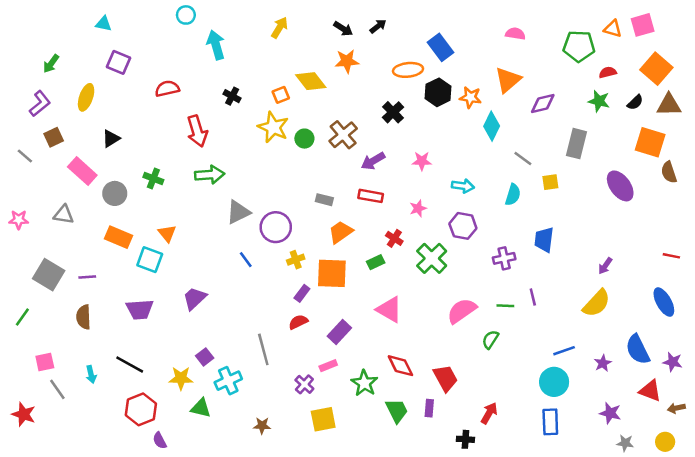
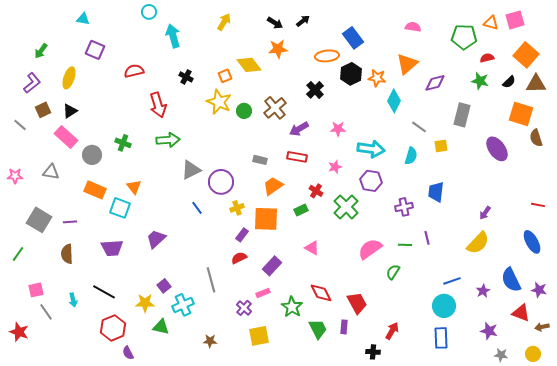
black triangle: (111, 139) -> (70, 111), moved
cyan arrow: (463, 186) -> (371, 149), size x1.5
pink triangle: (389, 310) -> (312, 248), size x0.7

